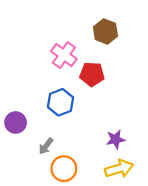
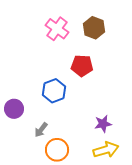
pink cross: (64, 55) -> (57, 29), moved

